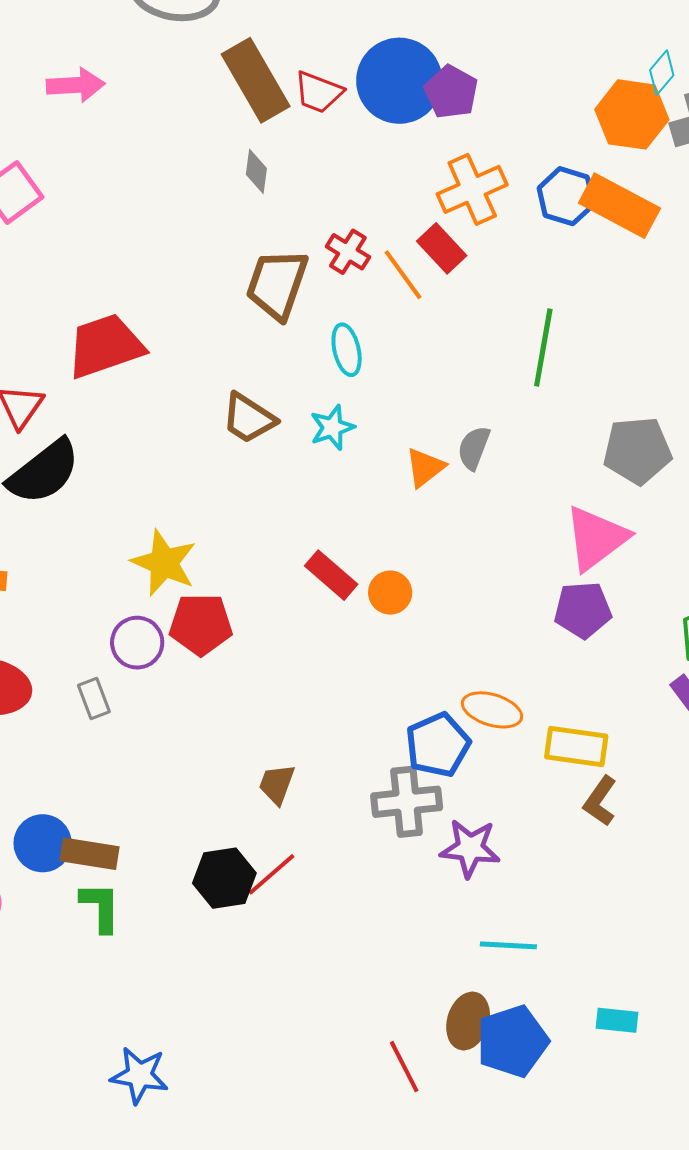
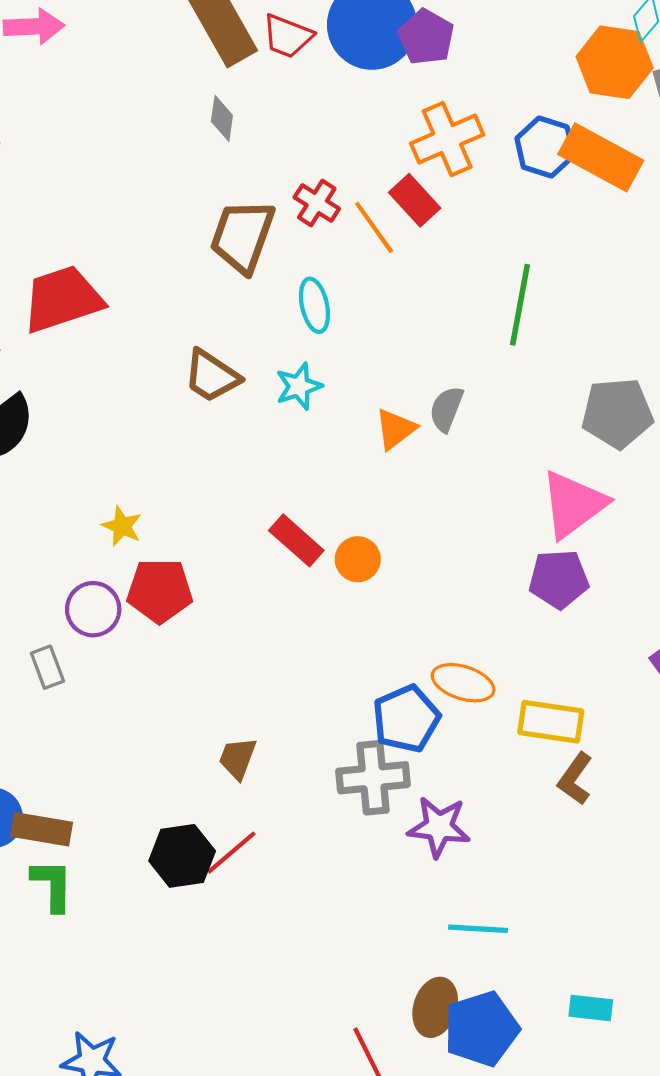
yellow star: (164, 563) -> (122, 526), size x0.6

